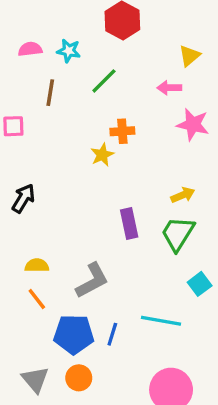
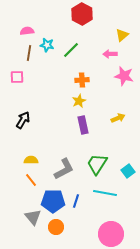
cyan star: (69, 51) -> (47, 45), moved
brown line: (50, 93) -> (29, 53), moved
yellow star: (102, 155) -> (79, 101), moved
purple rectangle: (129, 224) -> (83, 125), moved
green trapezoid: (178, 234) -> (97, 164), moved
gray triangle: (35, 380) -> (33, 217), moved

